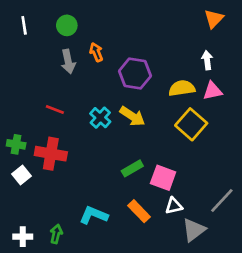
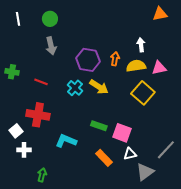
orange triangle: (214, 19) -> (160, 14), turned 35
orange arrow: (96, 52) -> (115, 59), moved, turned 32
white arrow: (207, 60) -> (141, 45), moved
purple hexagon: (135, 74) -> (88, 60), moved
green cross: (16, 144) -> (12, 72), moved
green rectangle: (132, 168) -> (99, 126), turned 49
cyan L-shape: (94, 215) -> (66, 141), moved
white cross: (23, 237) -> (24, 150), moved

